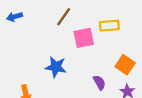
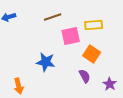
brown line: (64, 17) -> (53, 17), turned 36
orange square: (125, 65) -> (92, 54), moved

